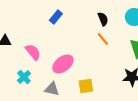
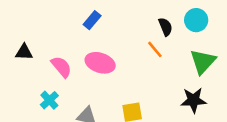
black semicircle: (103, 19) -> (165, 27), moved
pink ellipse: (63, 64) -> (100, 63), moved, turned 55

